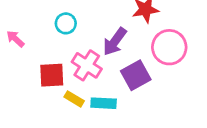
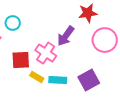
cyan circle: (66, 23) -> (13, 23), moved
purple square: (136, 75) -> (89, 80), moved

